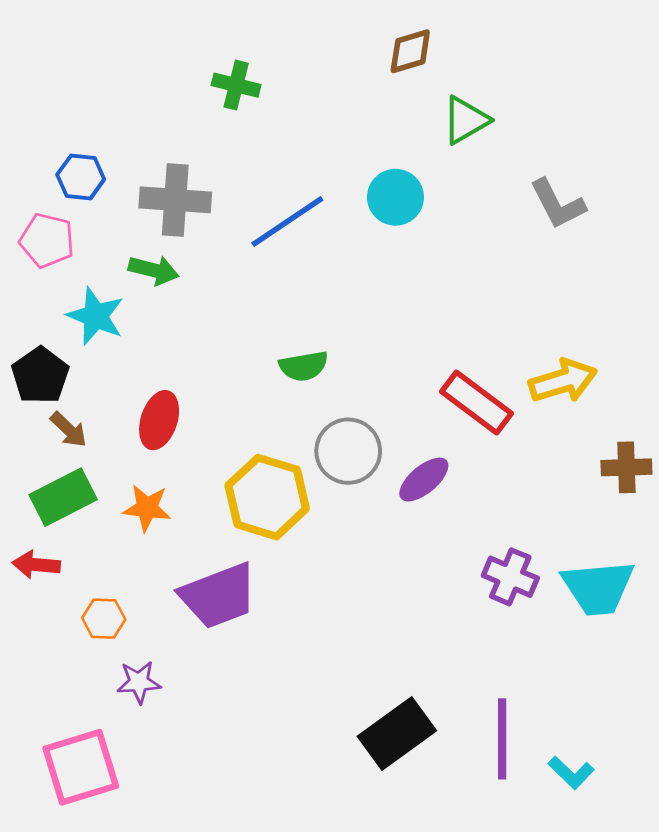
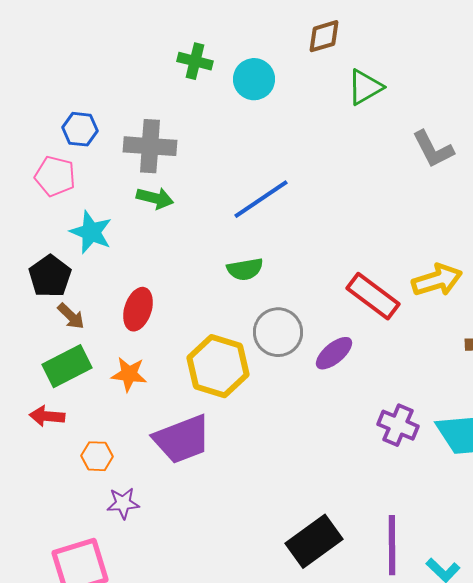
cyan circle: (395, 197) -> (254, 79), moved
blue line: (287, 222) -> (261, 199), moved
green arrow: (154, 270) -> (155, 198), moved

